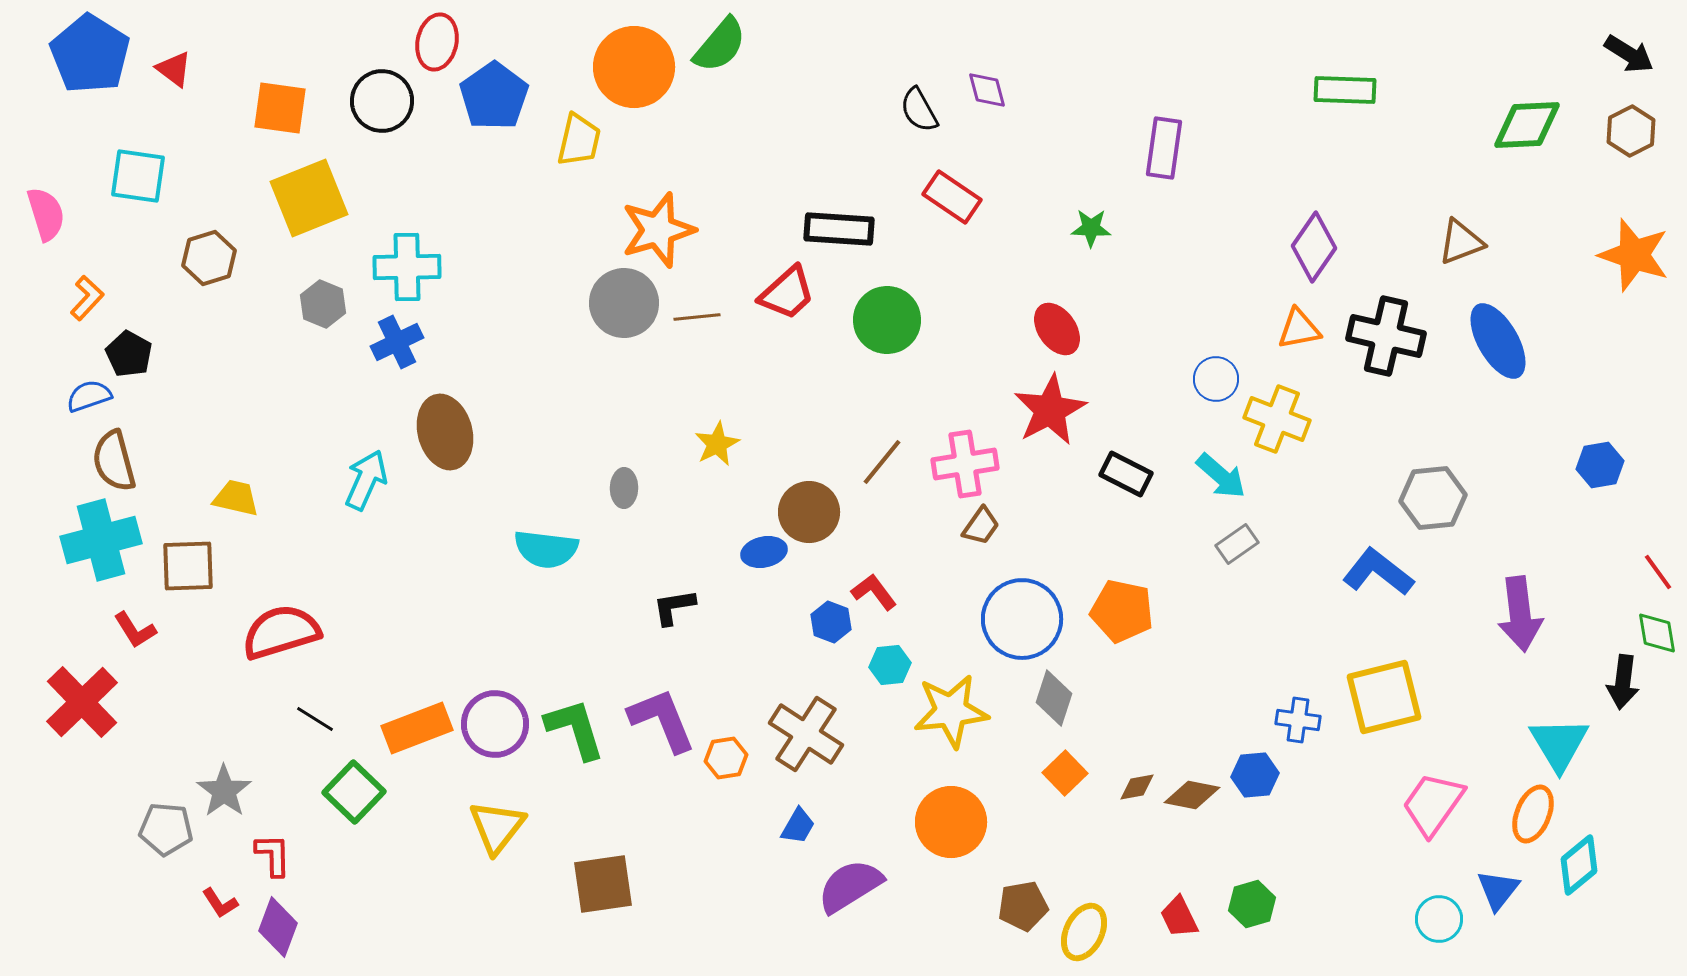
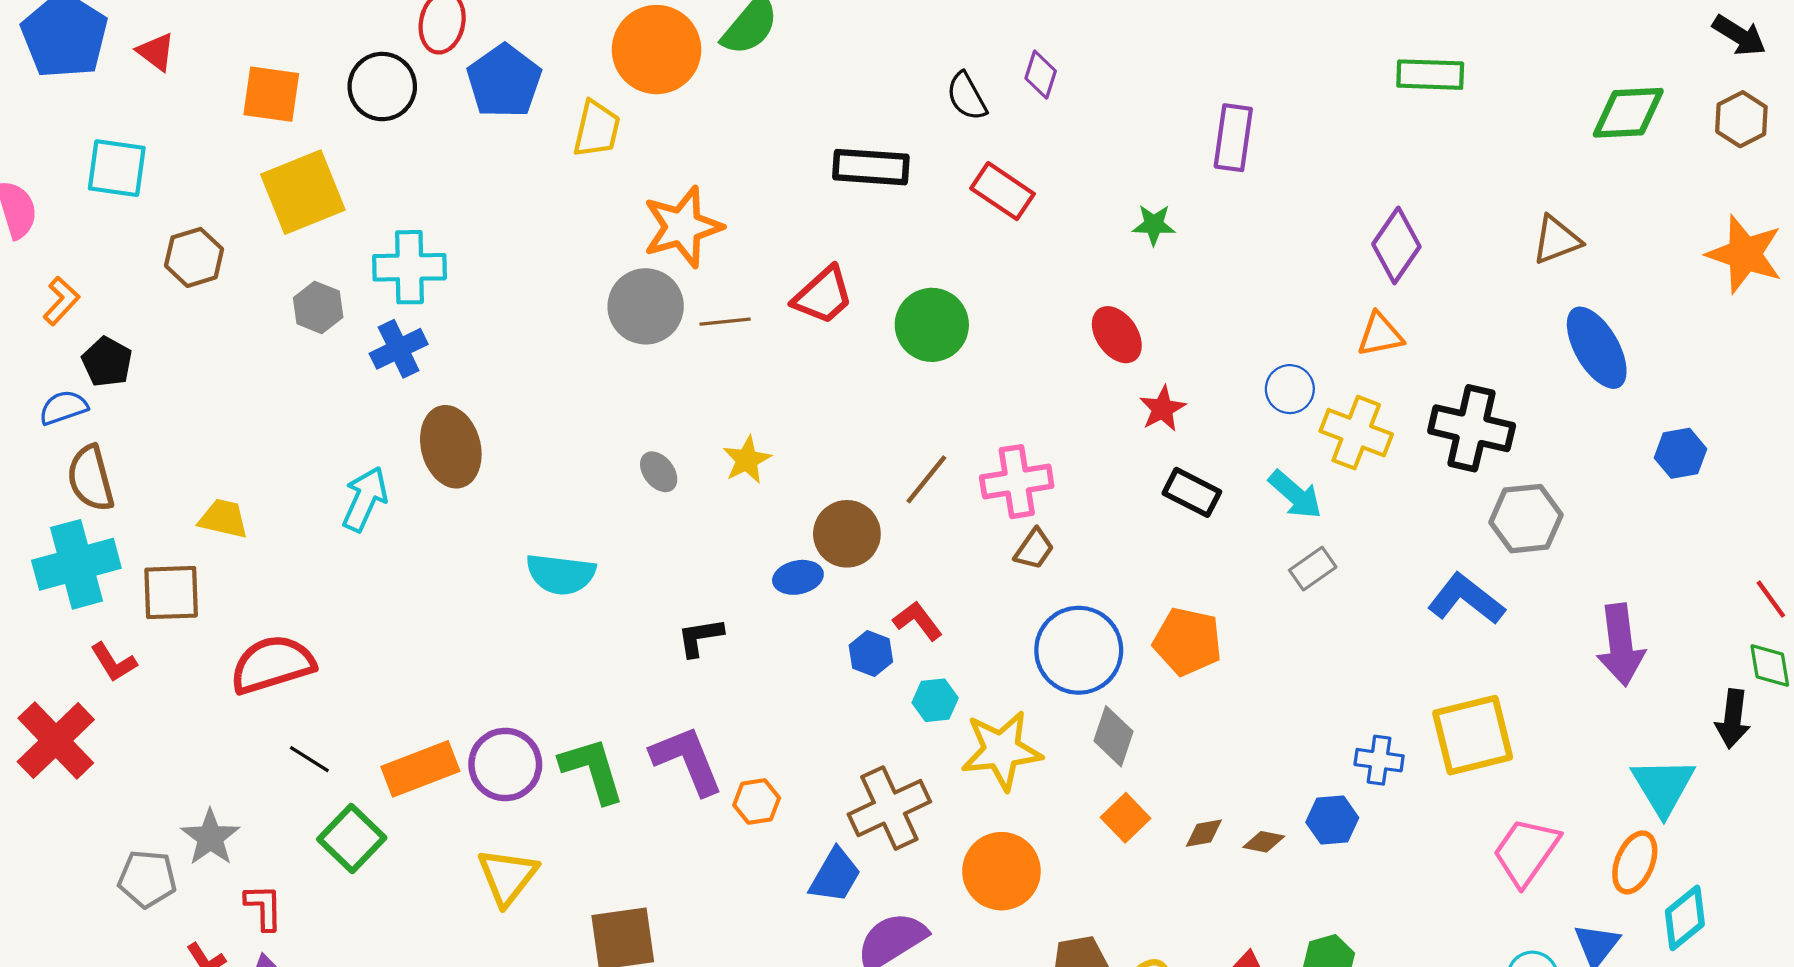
purple diamond: (987, 90) -> (1041, 75), turned 33
black rectangle: (839, 229) -> (871, 167), moved
black cross: (1386, 336) -> (1472, 428), moved
red star: (1050, 410) -> (1163, 409), moved, size x0.6
blue hexagon: (1600, 465) -> (1680, 453), moved
gray ellipse: (624, 488) -> (659, 472), moved, turned -39
brown cross: (806, 734) -> (889, 808), moved, turned 32
brown diamond: (1192, 795) -> (1264, 842), size x0.7
blue trapezoid: (798, 826) -> (835, 876), size x1.4

